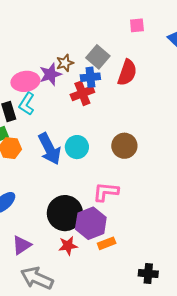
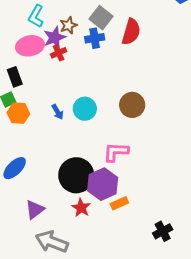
red cross: (82, 93) -> (59, 53), moved, size x0.7
cyan L-shape: (27, 104) -> (36, 16), moved
blue arrow: (49, 149) -> (58, 112), size x0.5
red star: (68, 246) -> (81, 208), turned -30
black cross: (148, 274) -> (163, 231), turned -30

